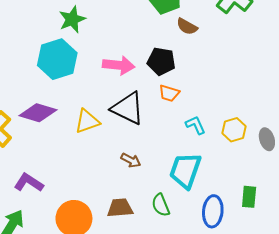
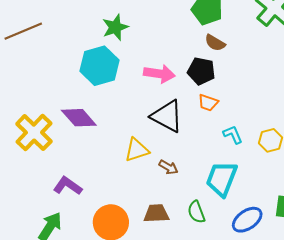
brown semicircle: (187, 26) -> (215, 43), moved
purple diamond: (38, 113) -> (79, 118), turned 30
yellow triangle: (87, 121) -> (137, 150), moved
blue ellipse: (213, 211) -> (247, 220), turned 48

